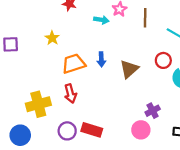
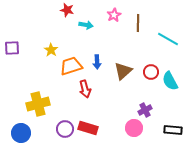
cyan arrow: (101, 20) -> (86, 25), moved
yellow star: (52, 38) -> (51, 50), moved
red circle: (163, 60) -> (151, 72), moved
red arrow: (70, 94) -> (85, 89), moved

